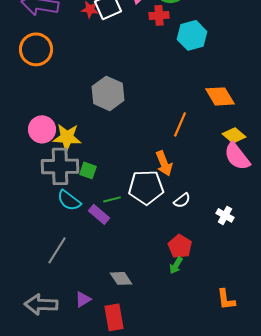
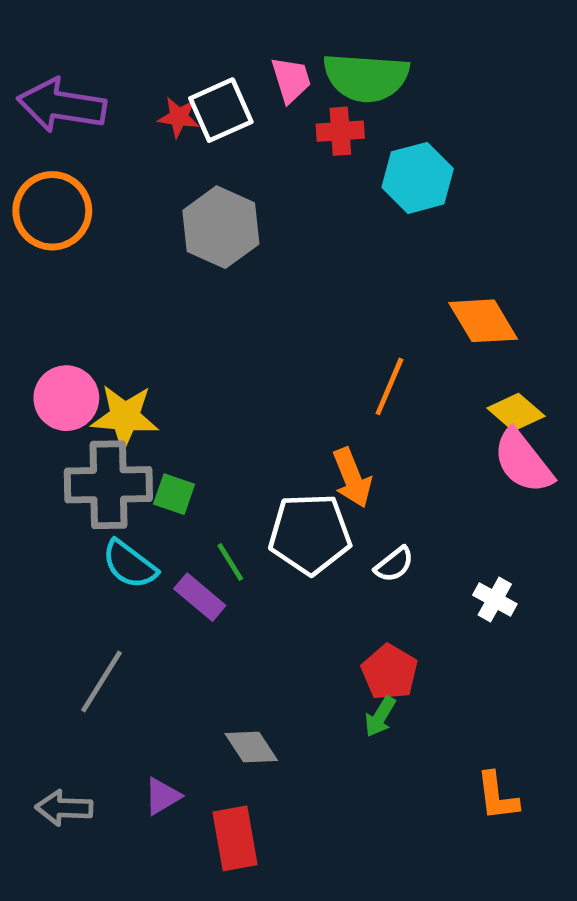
gray hexagon: (108, 93) -> (221, 227), moved
green line: (112, 199) -> (230, 562), turned 72
gray arrow: (41, 304) -> (64, 808), size x0.7

